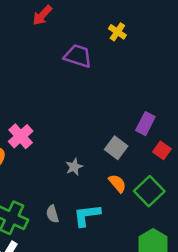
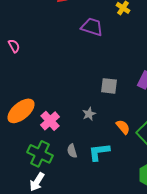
pink cross: (21, 136) -> (50, 121), moved
gray square: (116, 148) -> (109, 86), moved, turned -30

